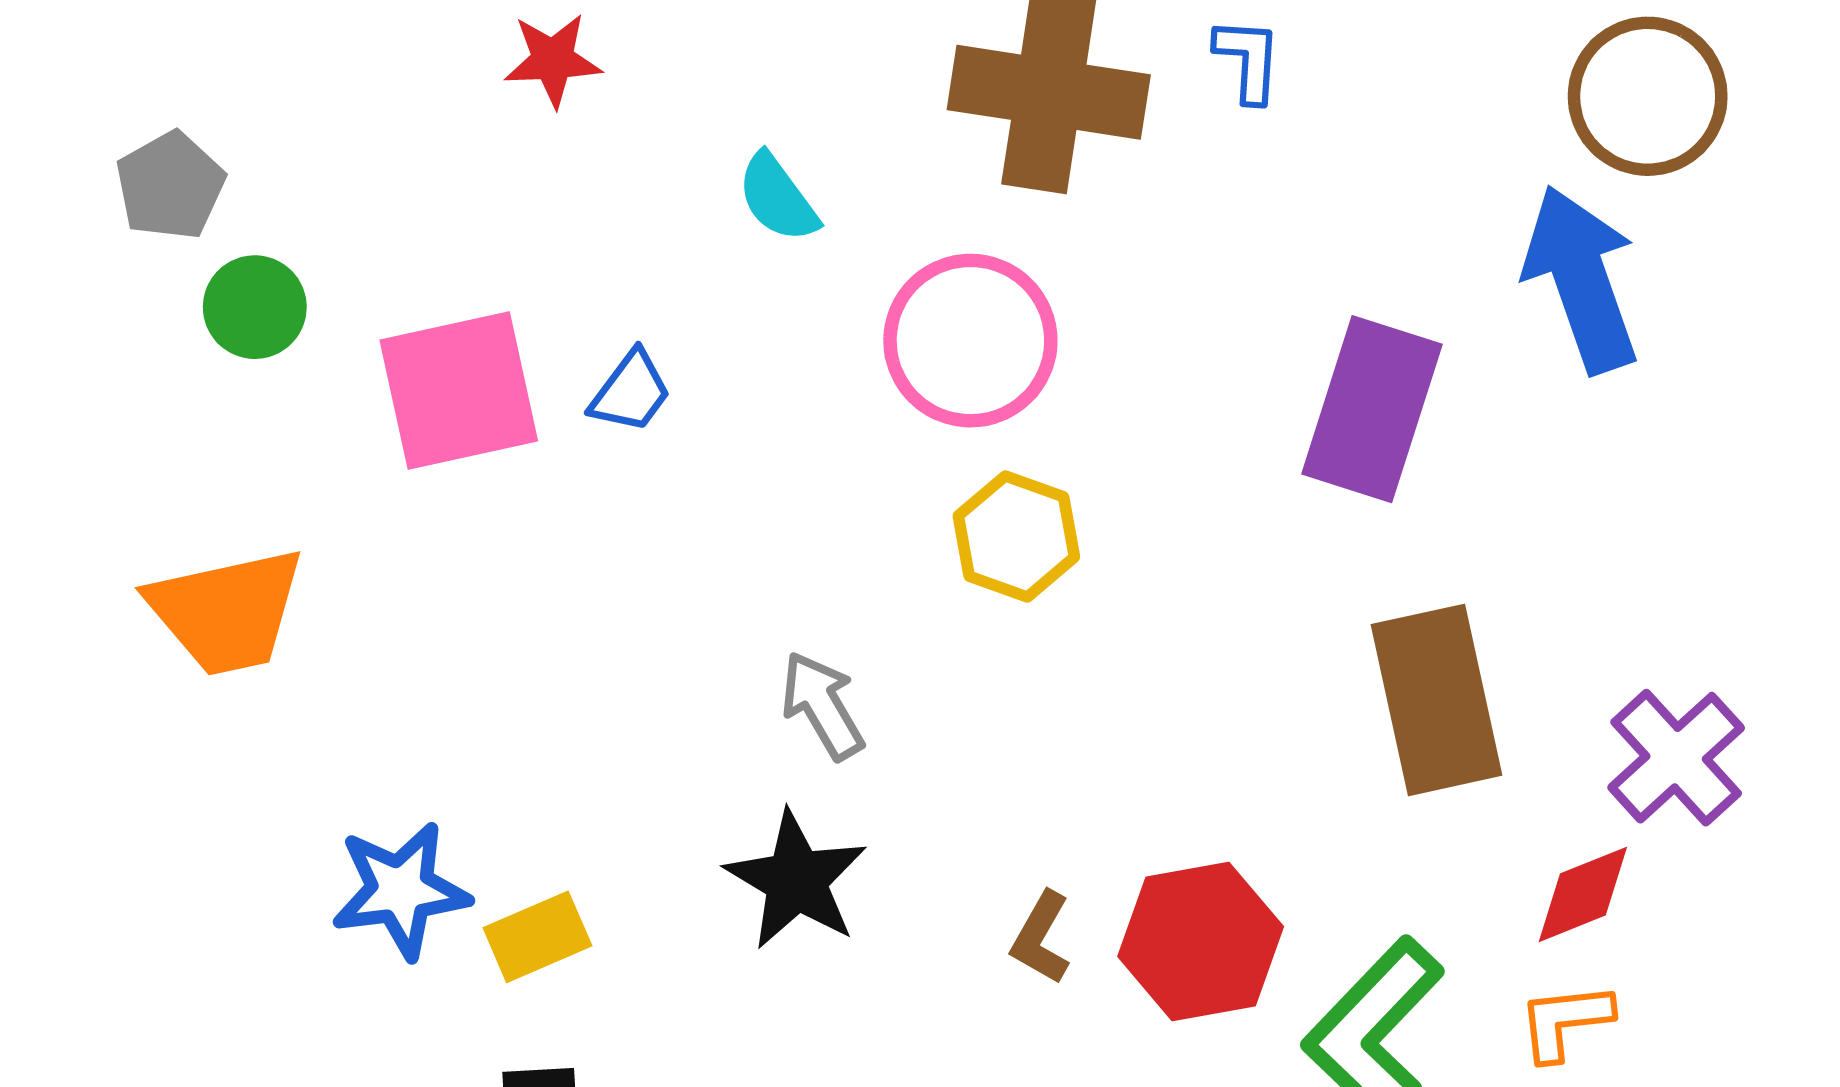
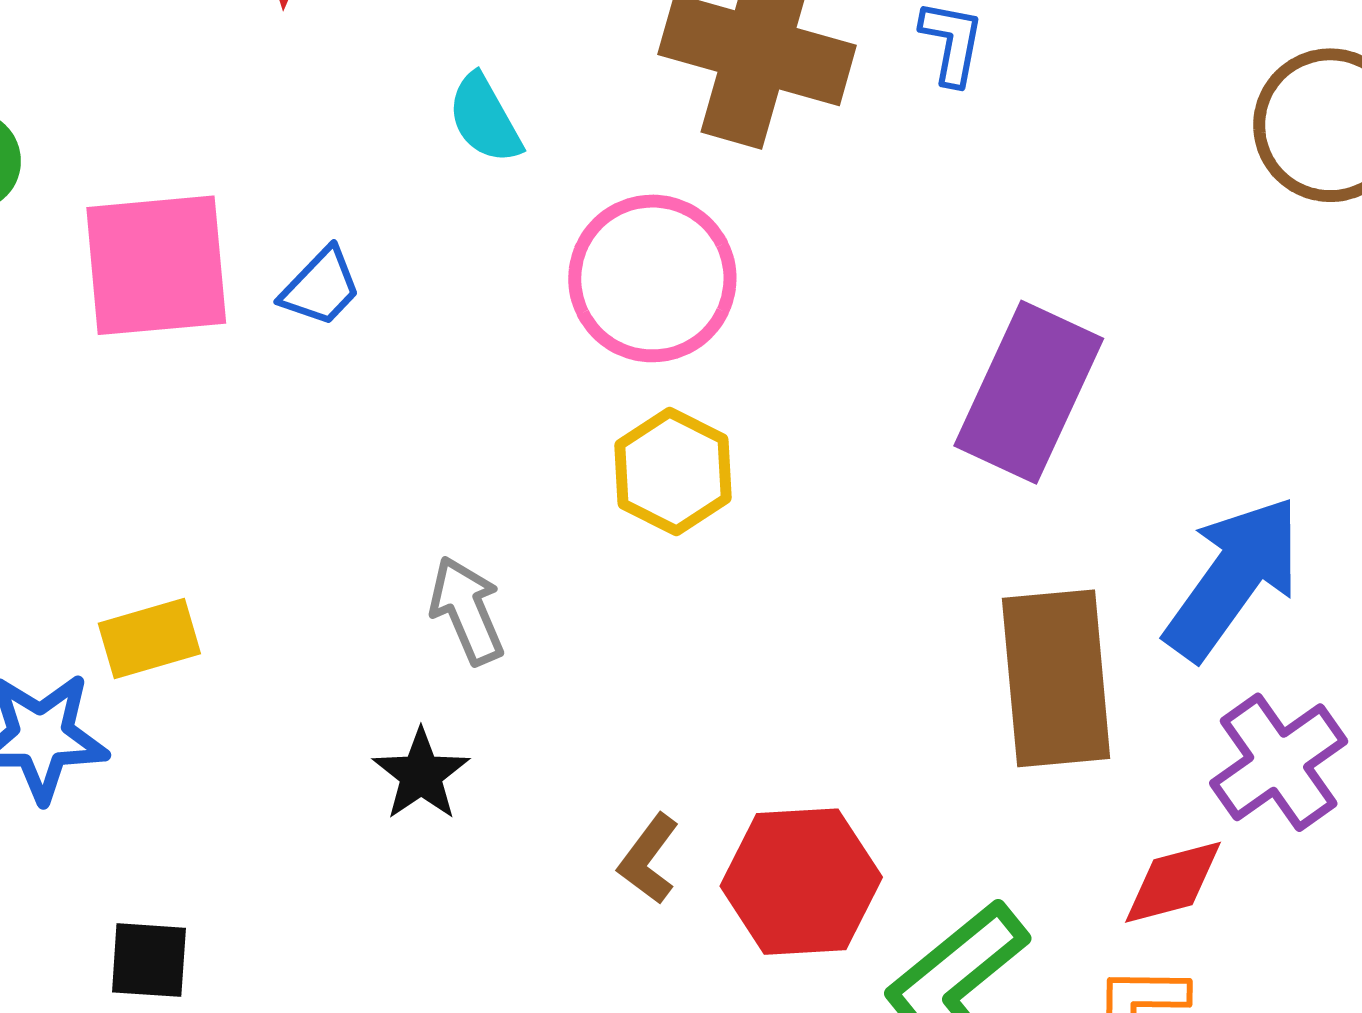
blue arrow: (1581, 279) -> (1233, 578), moved, turned 48
black star: (796, 880) -> (421, 775), size x0.7
yellow rectangle: (537, 937) -> (149, 639), moved

